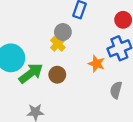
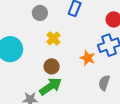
gray circle: (63, 32) -> (40, 13), moved
green arrow: (31, 73) -> (51, 86), moved

